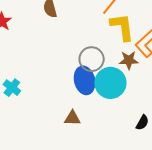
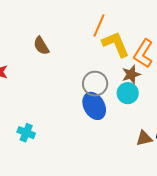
cyan circle: (110, 83) -> (128, 93), moved, size x0.7
brown triangle: (72, 118) -> (144, 138), moved

